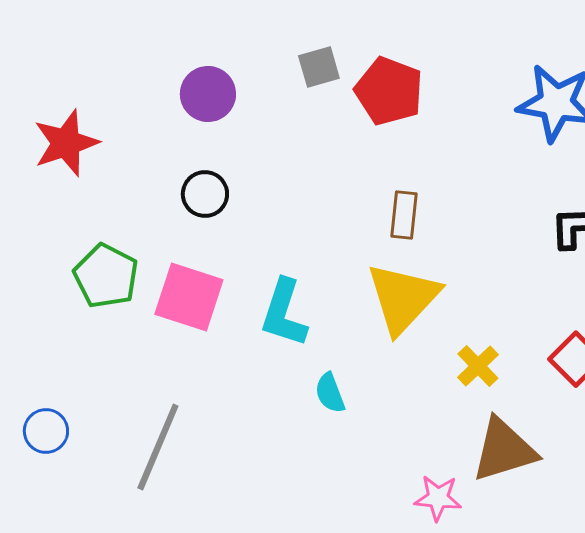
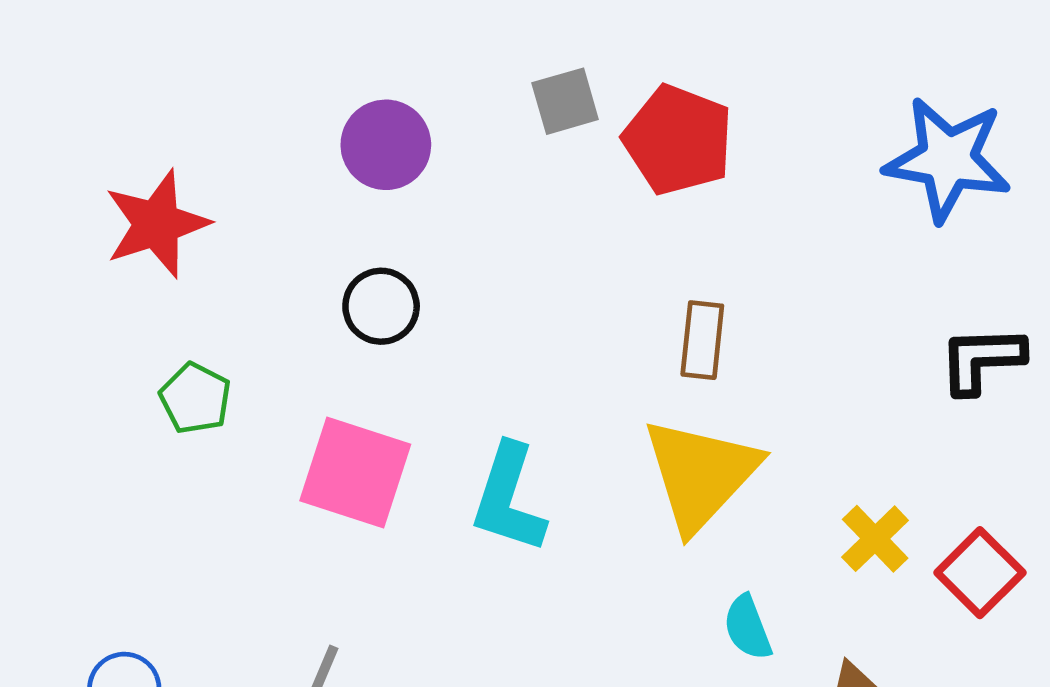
green pentagon: (106, 276) -> (195, 398), moved, size x0.7
yellow cross: (478, 366) -> (875, 539), moved
cyan semicircle: (330, 393) -> (748, 628), moved

